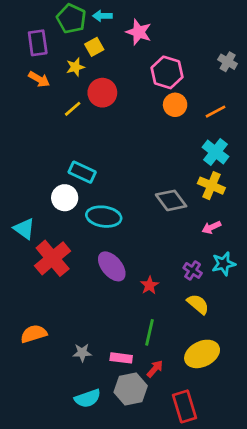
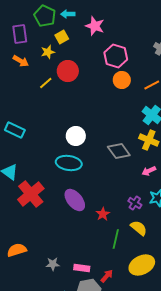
cyan rectangle: (82, 172) -> (15, 130), moved
white circle: (65, 198) -> (76, 136), moved
green line: (149, 332) -> (116, 239), moved

